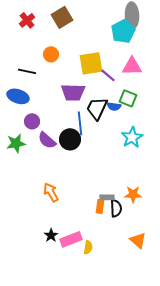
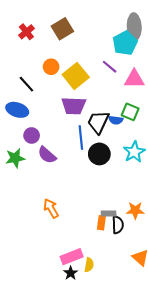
yellow square: (91, 63) -> (76, 76), moved, turned -30
black line: (27, 71) -> (26, 84), turned 36
purple line: (108, 75) -> (110, 67), moved
black circle: (70, 139) -> (99, 154), moved
black star: (51, 235) -> (71, 273), moved

